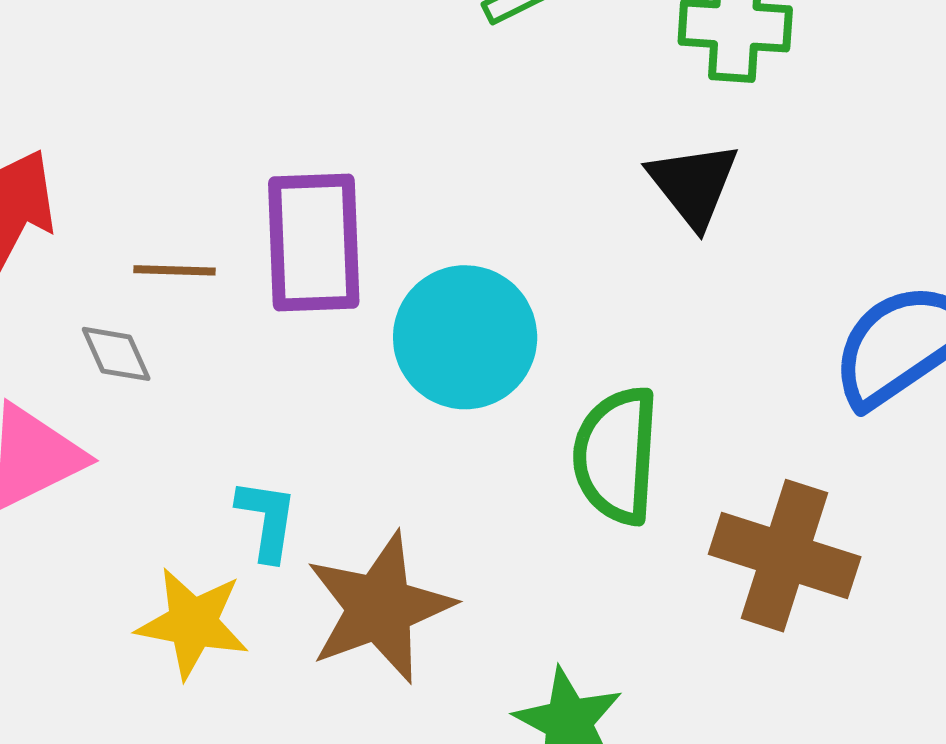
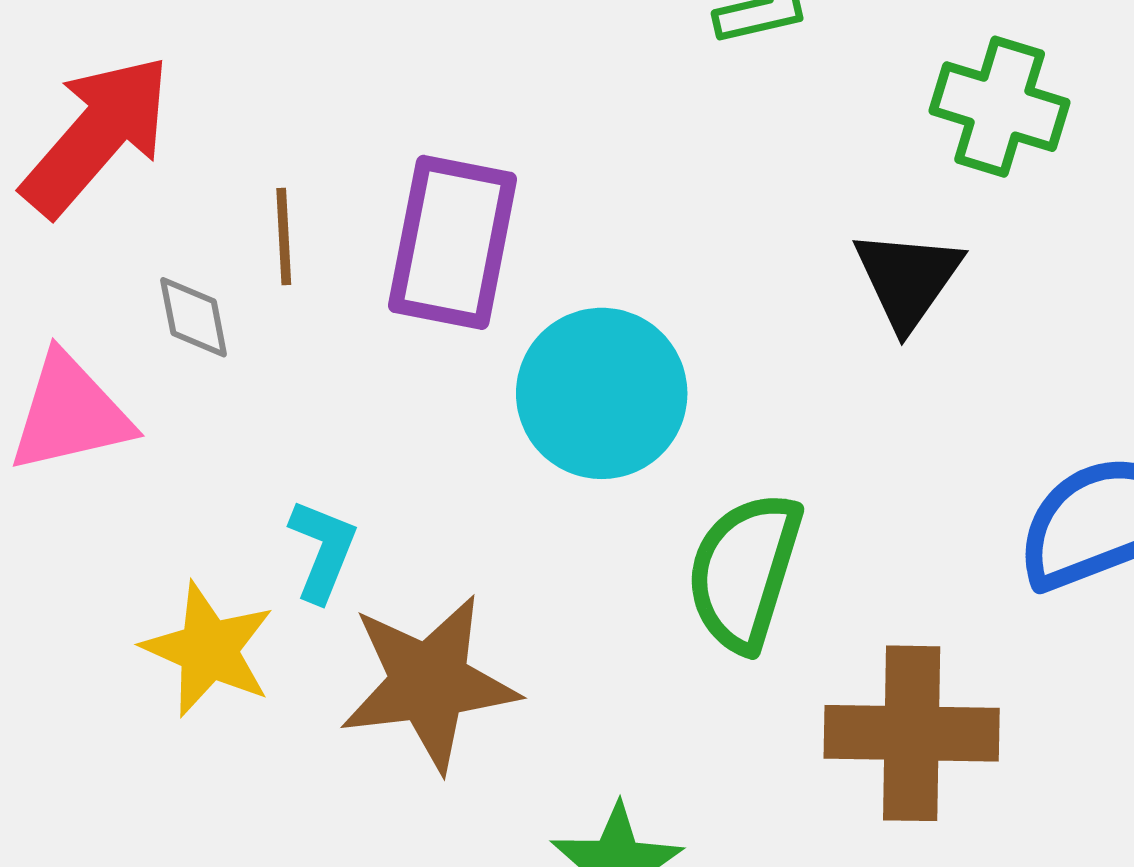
brown line: (174, 270) -> (284, 237), turned 72
brown cross: (785, 556) -> (912, 733), turned -30

